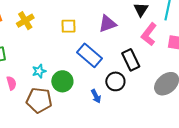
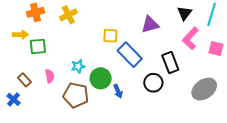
yellow square: (69, 26) -> (110, 36), moved
blue arrow: (96, 96) -> (118, 91), moved

